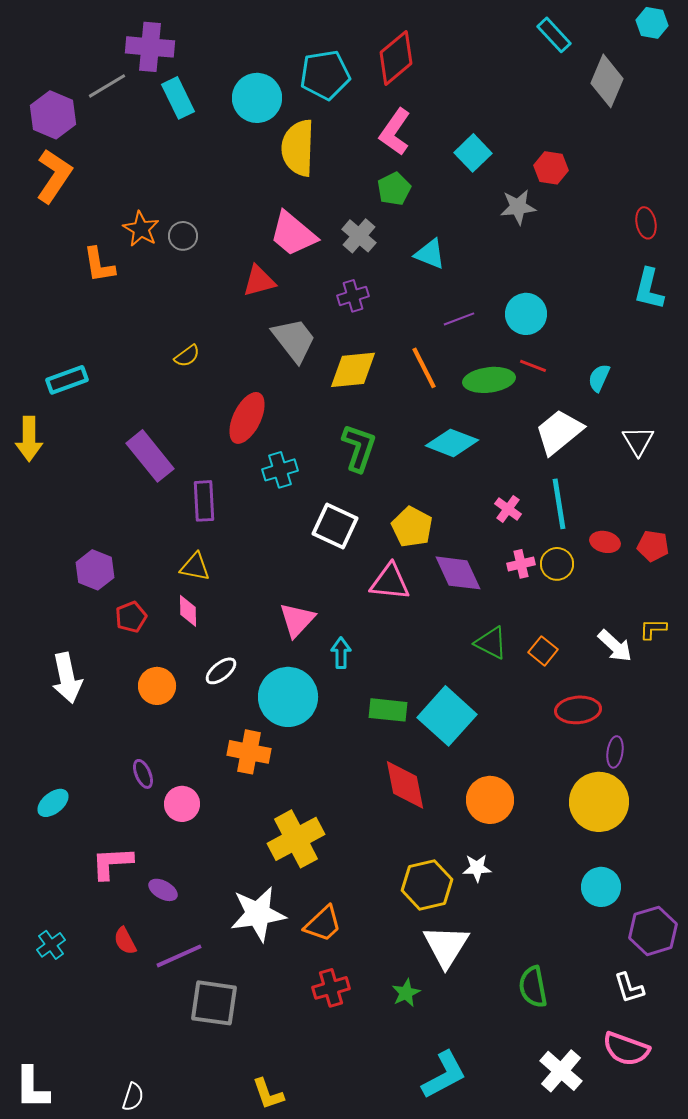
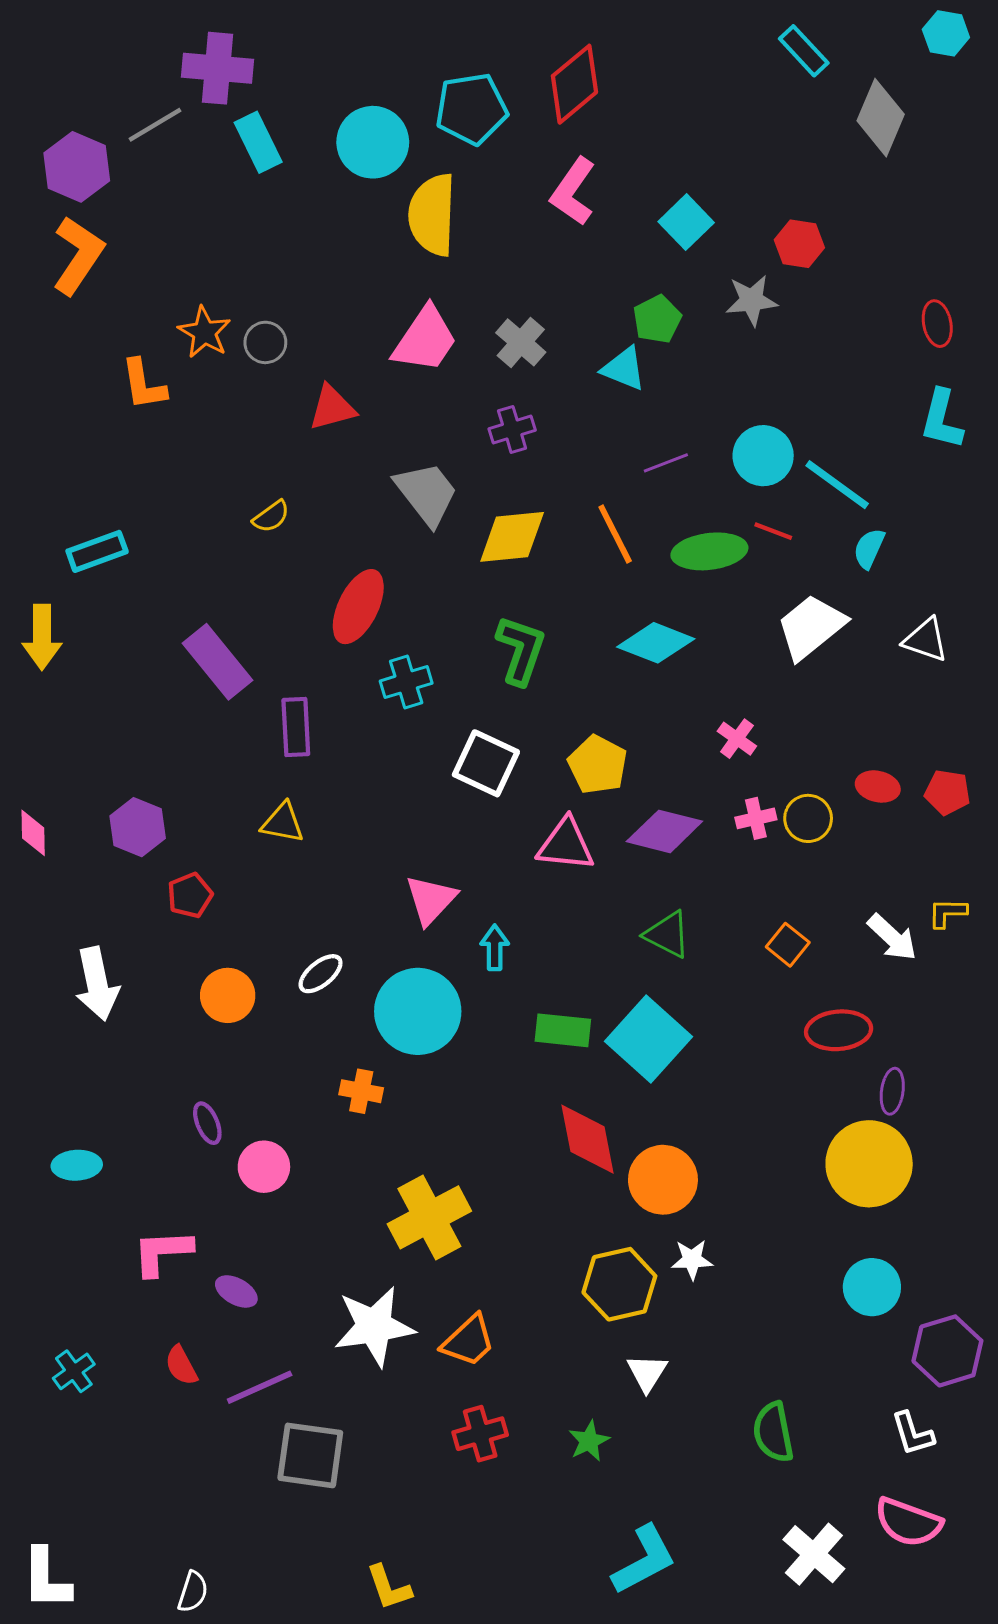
green pentagon: (394, 189) -> (657, 319), moved
pink trapezoid: (293, 234) -> (425, 340), turned -96
red triangle: (259, 281) -> (332, 408), moved
white triangle: (638, 441) -> (926, 640), turned -40
cyan line: (559, 504) -> (837, 485), moved, turned -45
purple diamond: (458, 573) -> (664, 831), turned -51
pink diamond: (188, 611) -> (33, 833), moved
green triangle: (491, 643) -> (667, 935), moved
orange cross: (249, 752) -> (361, 1091), size x0.7
orange circle: (490, 800) -> (663, 1180), moved
cyan ellipse: (53, 803) -> (77, 1165), turned 36
white triangle: (446, 946) -> (647, 1373), size x0.6

